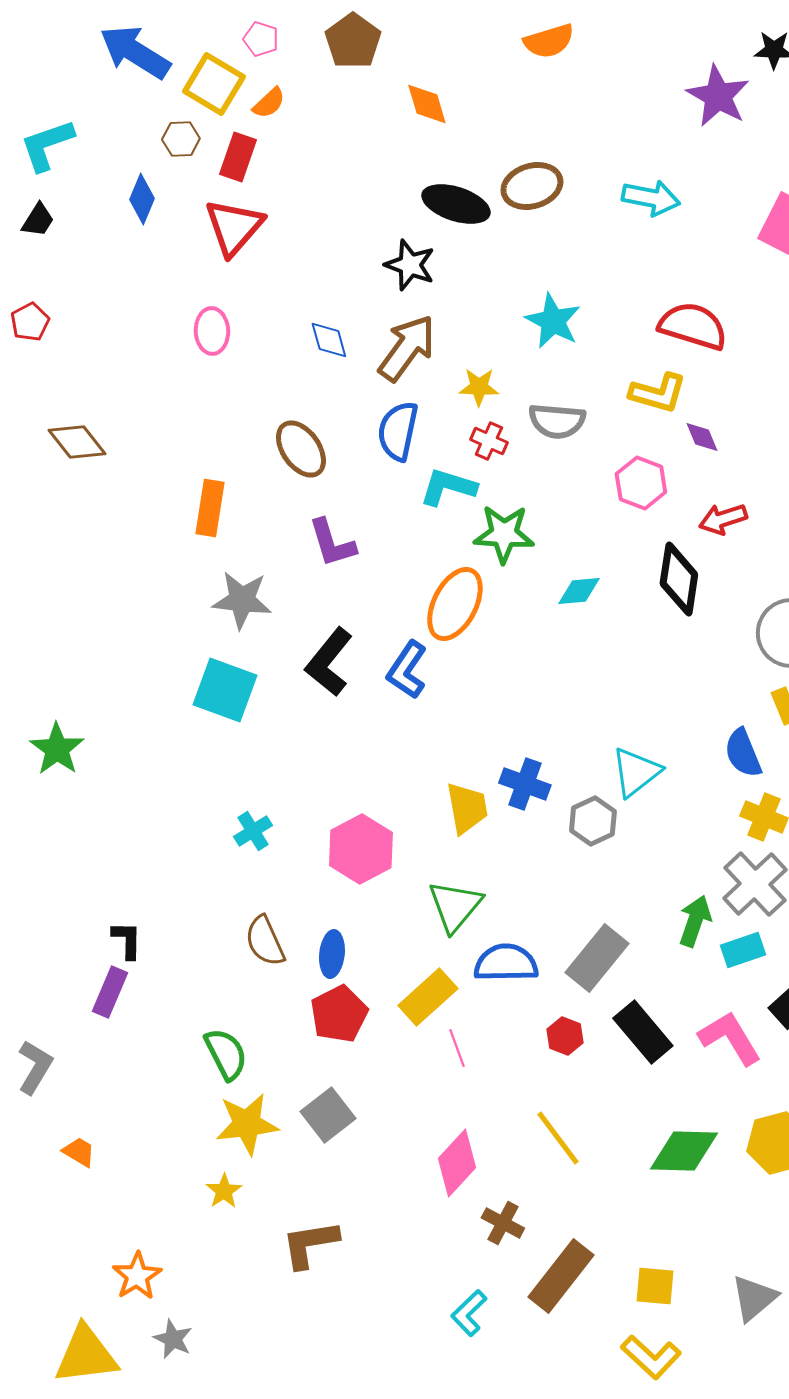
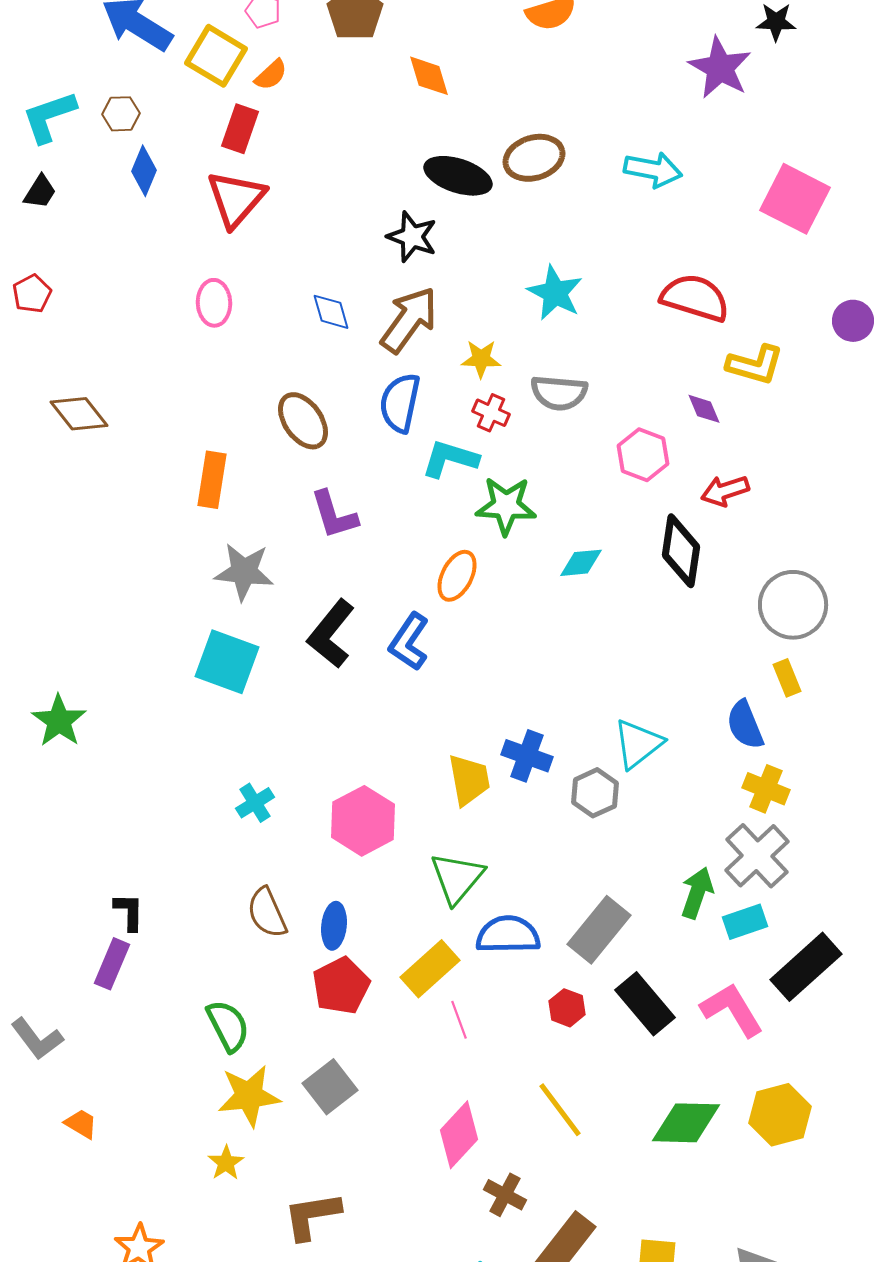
brown hexagon: (181, 139) -> (121, 114), moved
yellow L-shape: (658, 393) -> (755, 365), moved
orange ellipse: (455, 604) -> (457, 576), size x0.7
gray L-shape: (35, 1067) -> (37, 1039), turned 112

